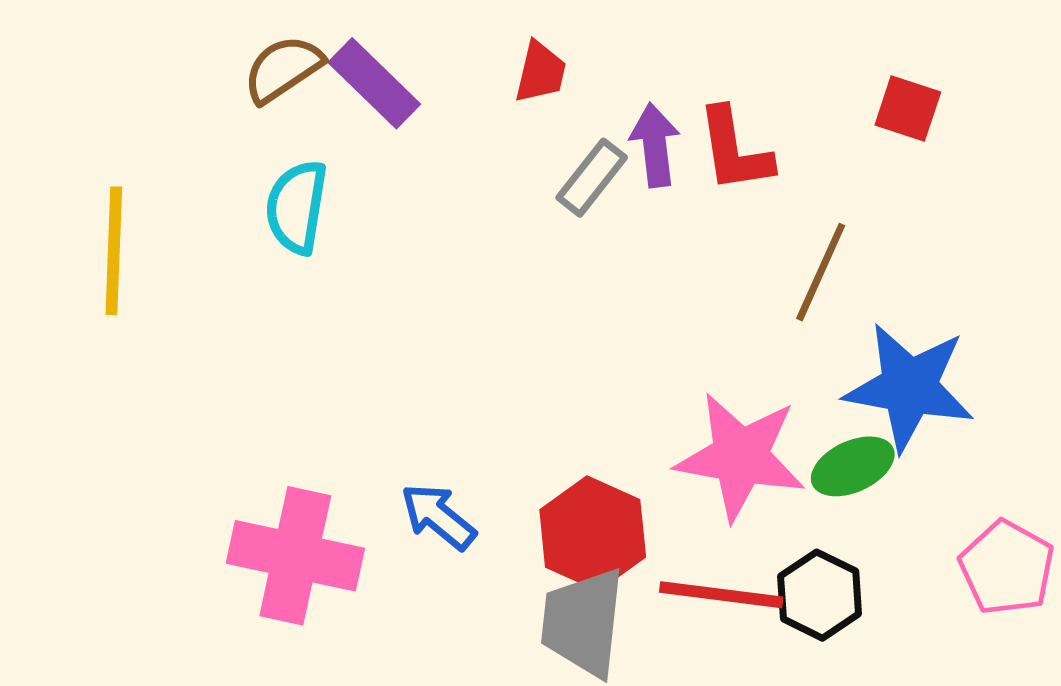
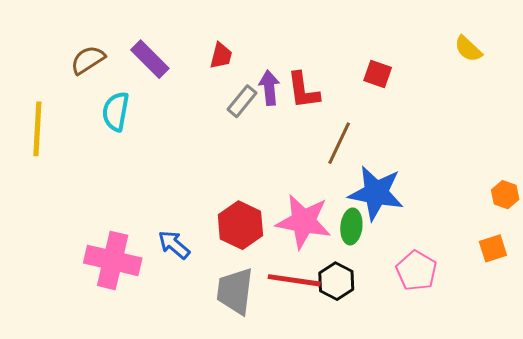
brown semicircle: (283, 69) -> (88, 60), moved
green ellipse: (853, 466) -> (351, 226), turned -60
red hexagon: (593, 533) -> (240, 225), moved

